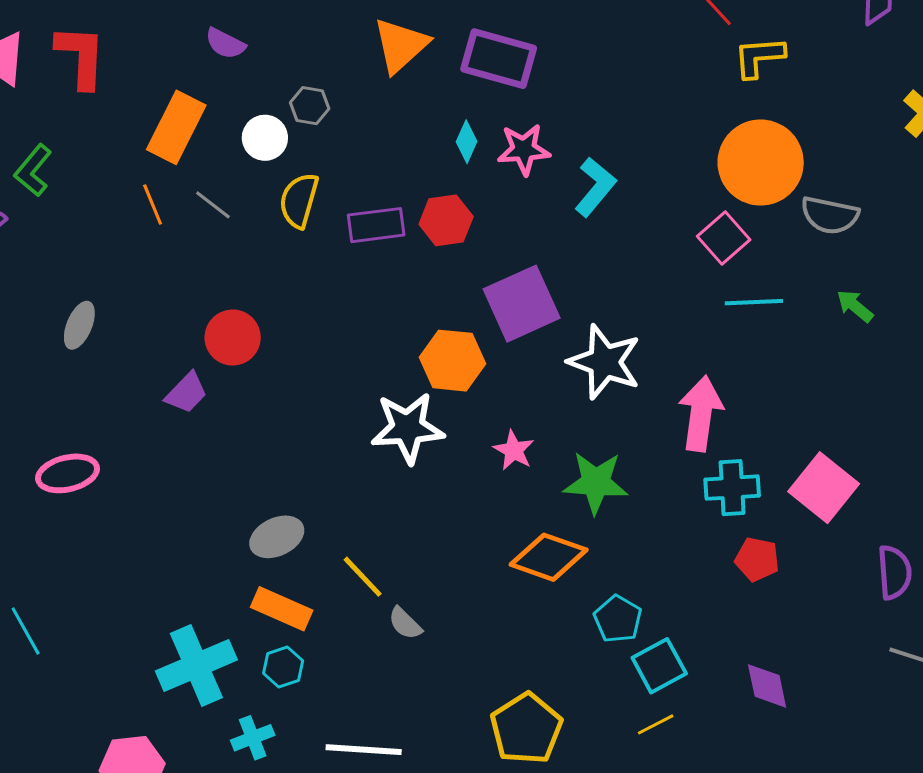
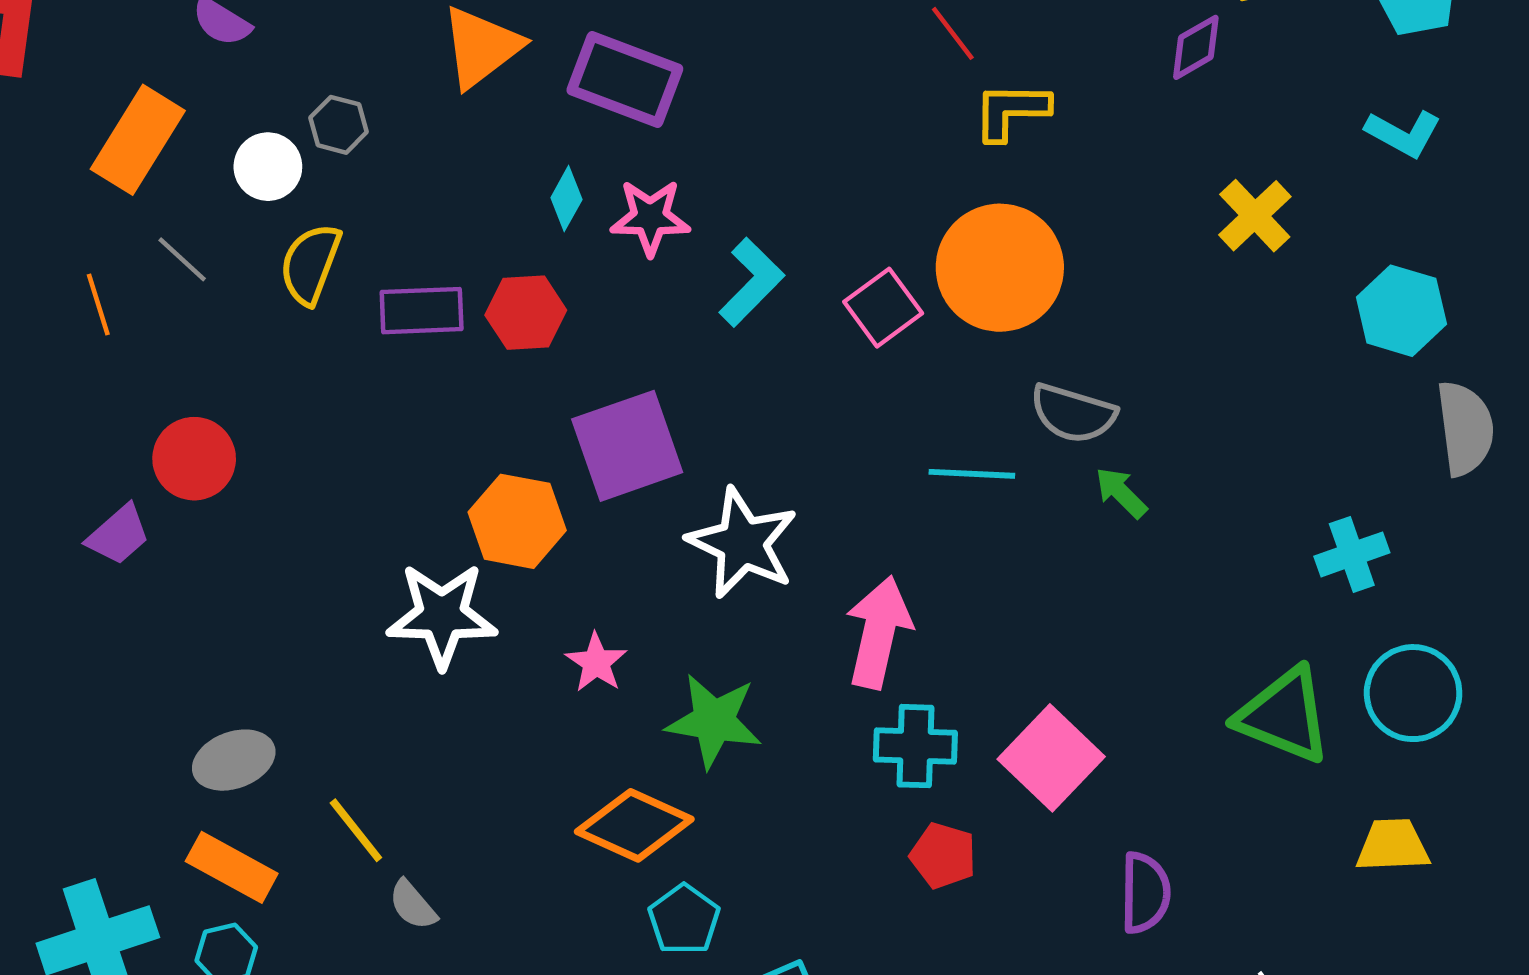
orange line: (153, 204) -> (98, 304), moved
gray semicircle: (830, 215) -> (1073, 413), moved
pink square: (724, 238) -> (883, 308), moved
cyan pentagon: (618, 619) -> (684, 920), moved

